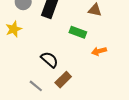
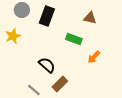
orange arrow: (99, 51) -> (94, 57), turned -32

